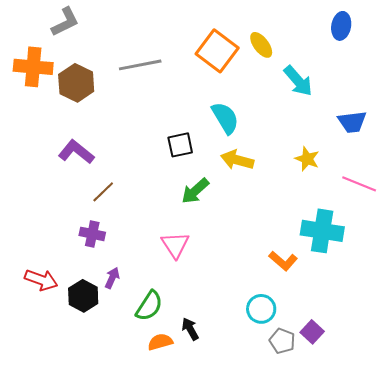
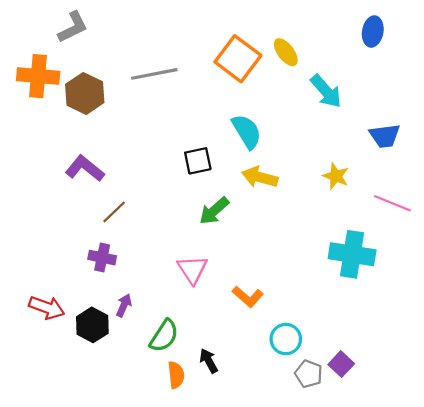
orange L-shape: (283, 261) -> (248, 297), moved
orange semicircle: (160, 342) -> (176, 375), turned 100

